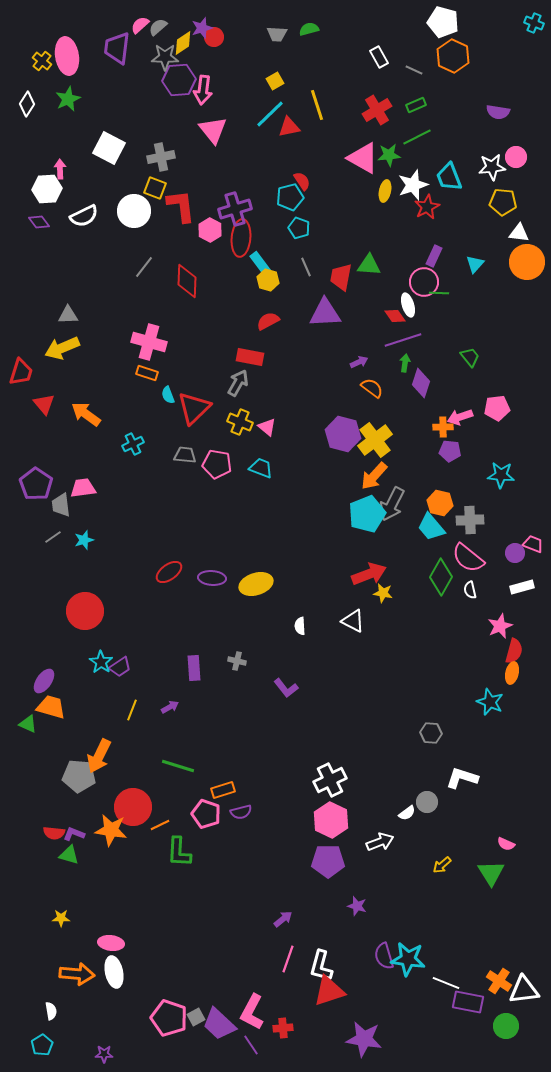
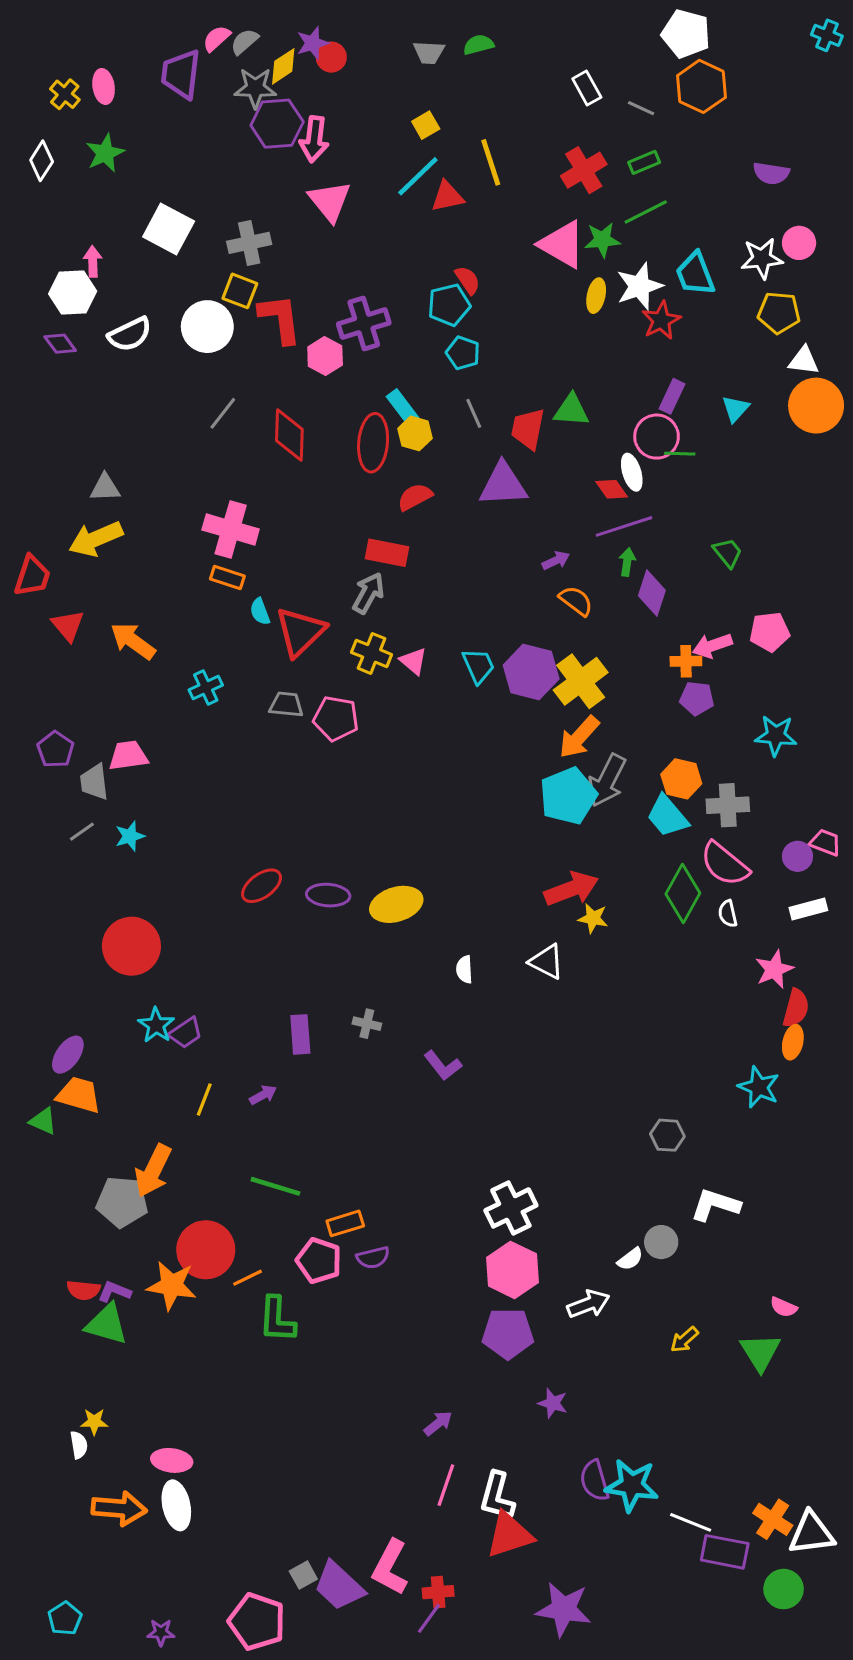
pink ellipse: (67, 56) -> (104, 86), size x0.6
red ellipse: (241, 238) -> (373, 443), moved
cyan trapezoid: (261, 468) -> (478, 666), moved, turned 45
purple pentagon: (36, 484) -> (56, 749), size x0.7
green triangle: (69, 855) -> (107, 1324), size x1.4
white semicircle: (51, 1011) -> (79, 1445), moved
pink pentagon: (169, 1018) -> (257, 1622), moved
purple line: (251, 1045) -> (429, 1618), moved, turned 70

